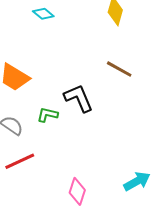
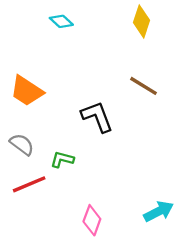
green L-shape: (47, 115) -> (62, 159), moved

